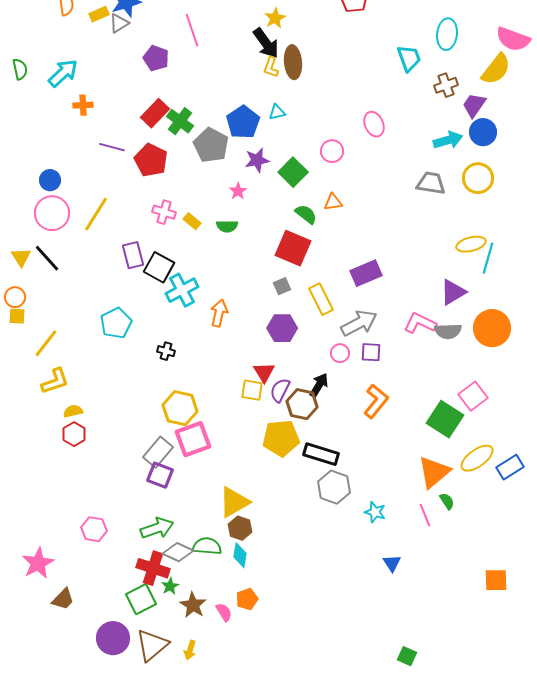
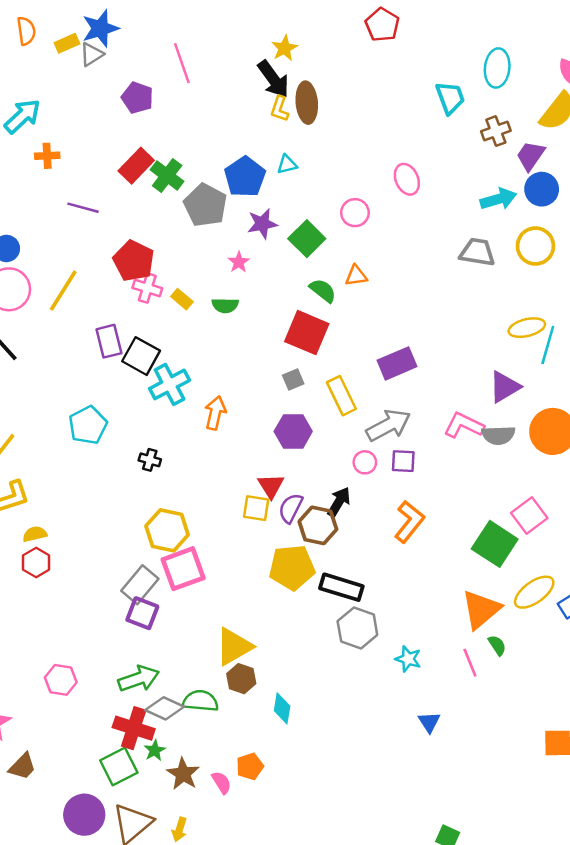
red pentagon: (151, 160) -> (134, 261), moved
cyan diamond: (240, 555) -> (282, 708), moved

